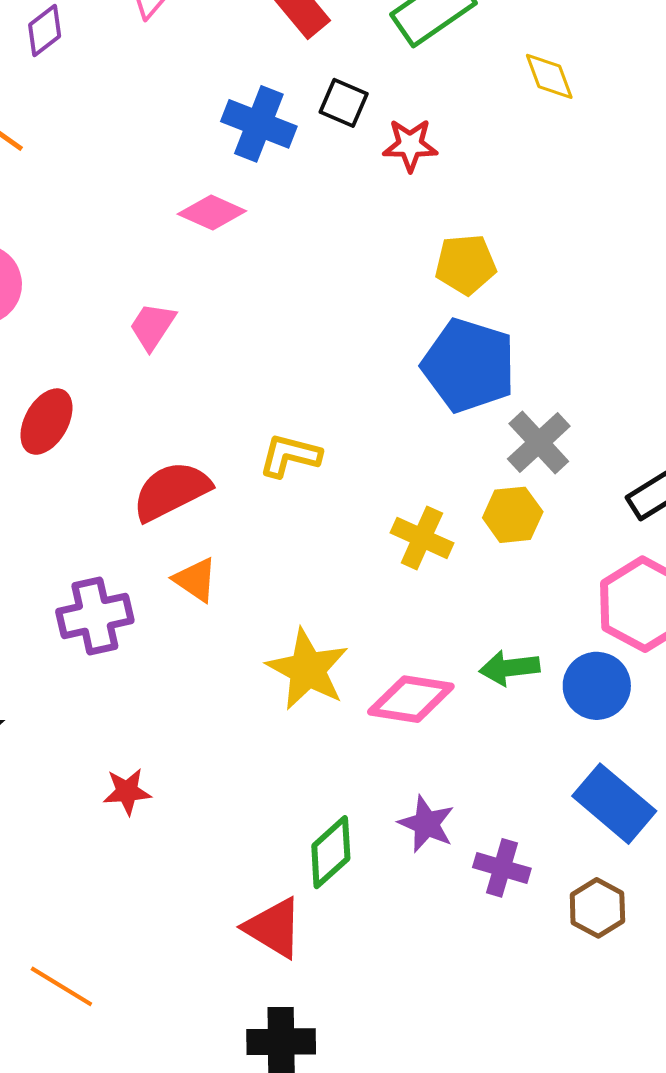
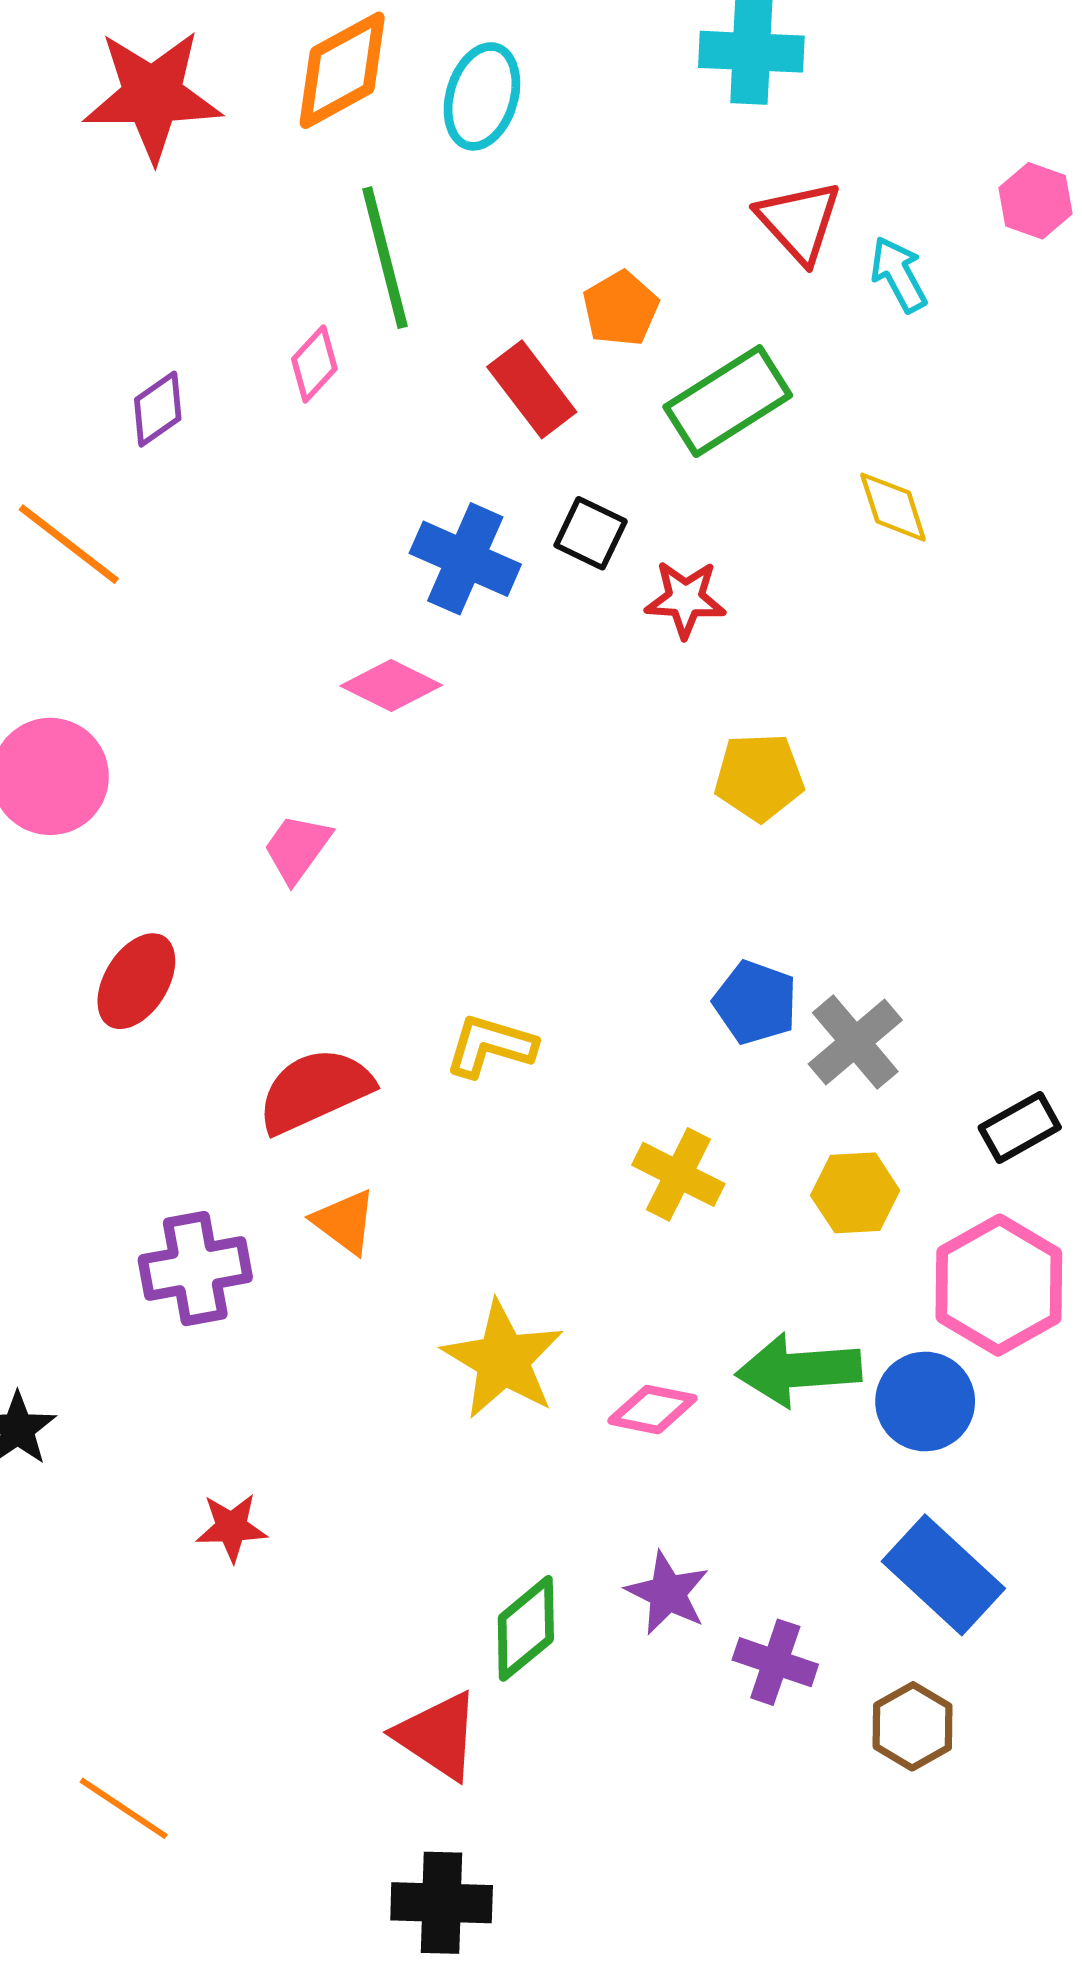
blue pentagon: (469, 365) -> (755, 1002), moved, size x0.6
yellow hexagon: (513, 515) -> (855, 1193), moved
green arrow: (510, 668) -> (799, 1370), size x1.4
pink diamond: (411, 699) -> (652, 1410), size x0.7

